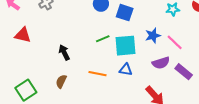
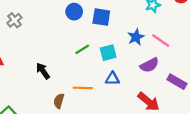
cyan square: (125, 46) -> (108, 53), size x0.7
purple rectangle: (184, 72) -> (177, 82), moved
brown semicircle: (61, 81) -> (59, 101), moved

